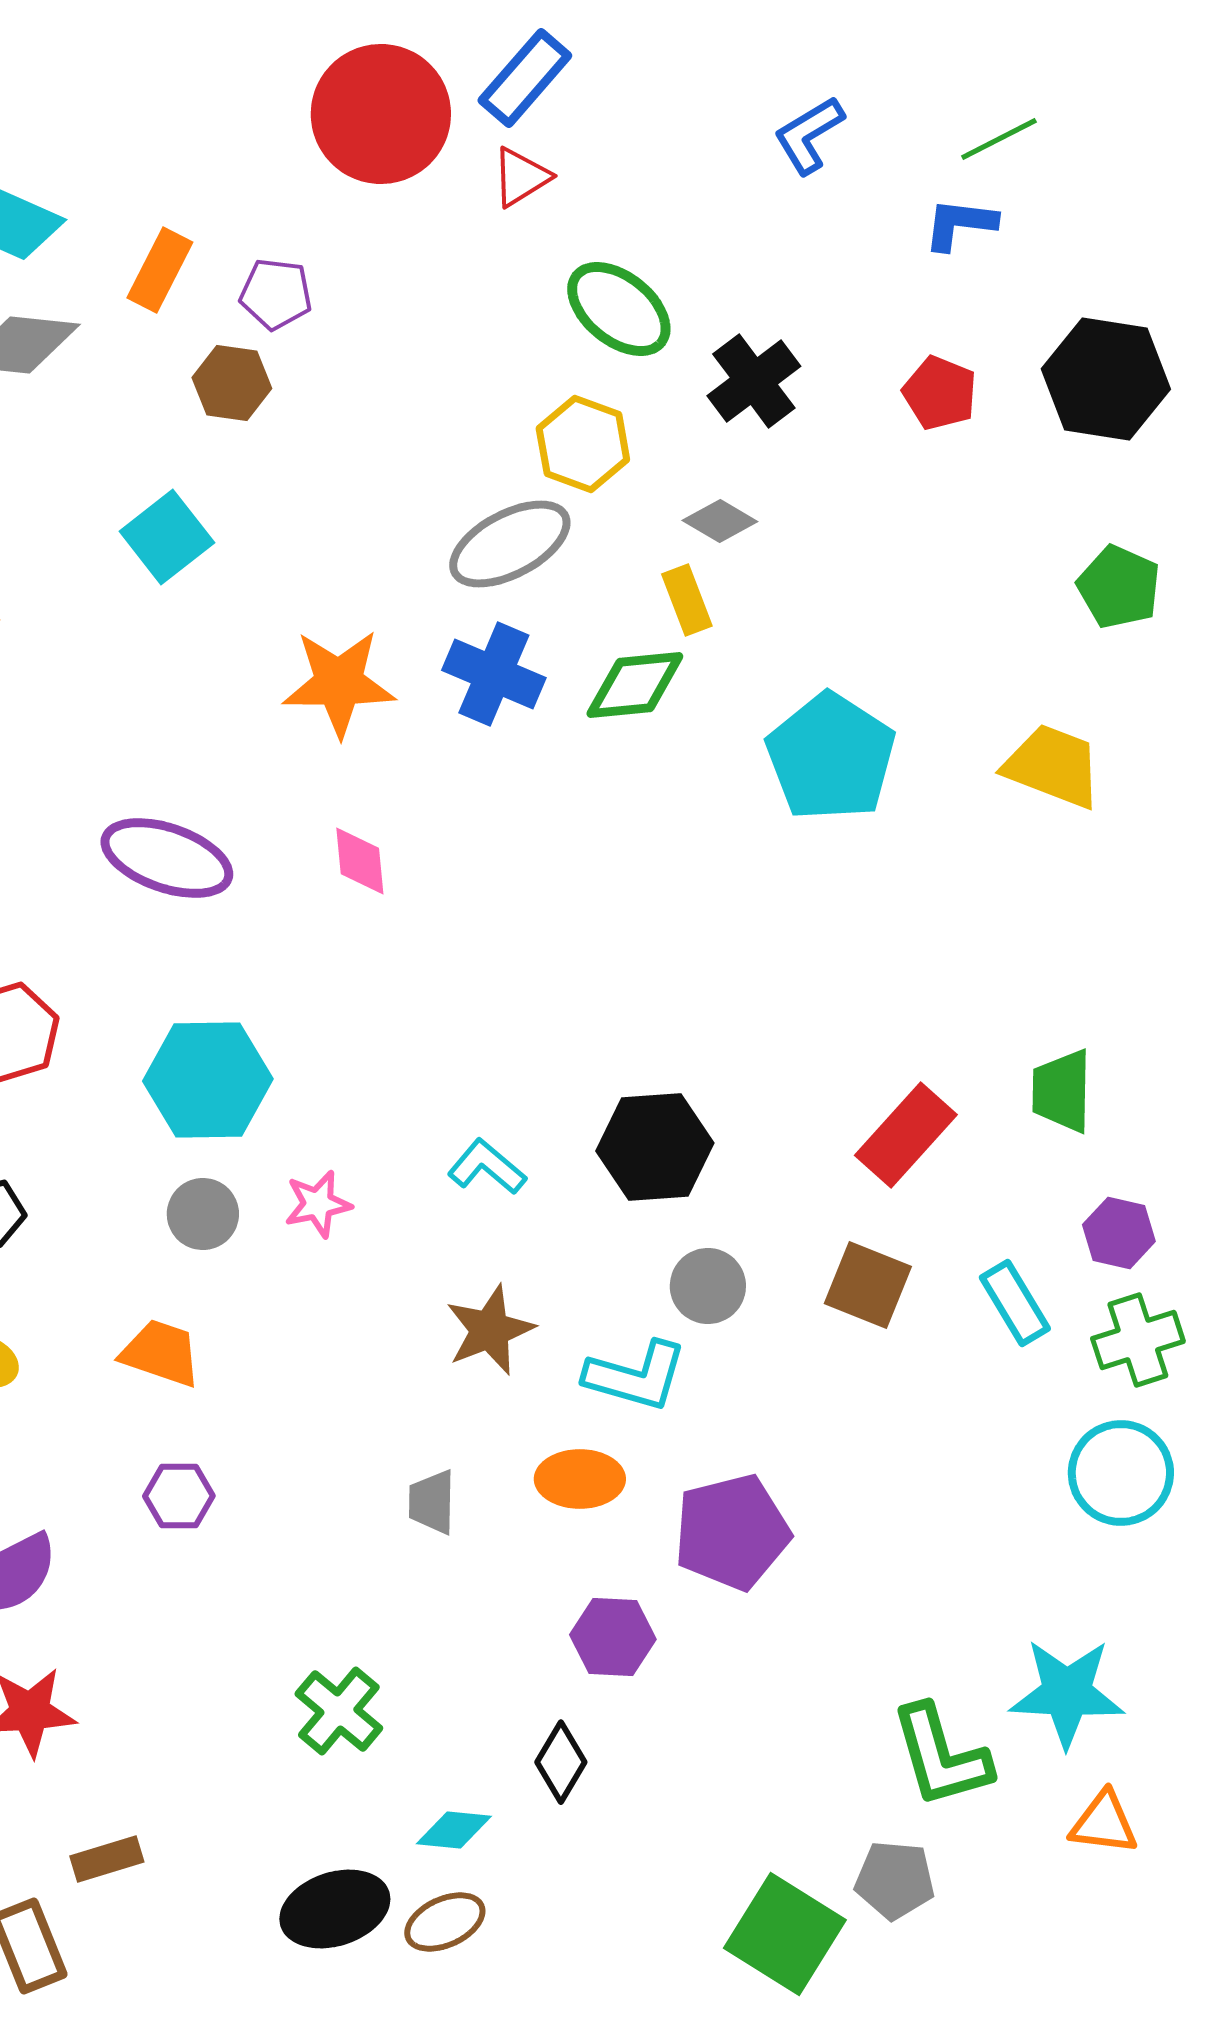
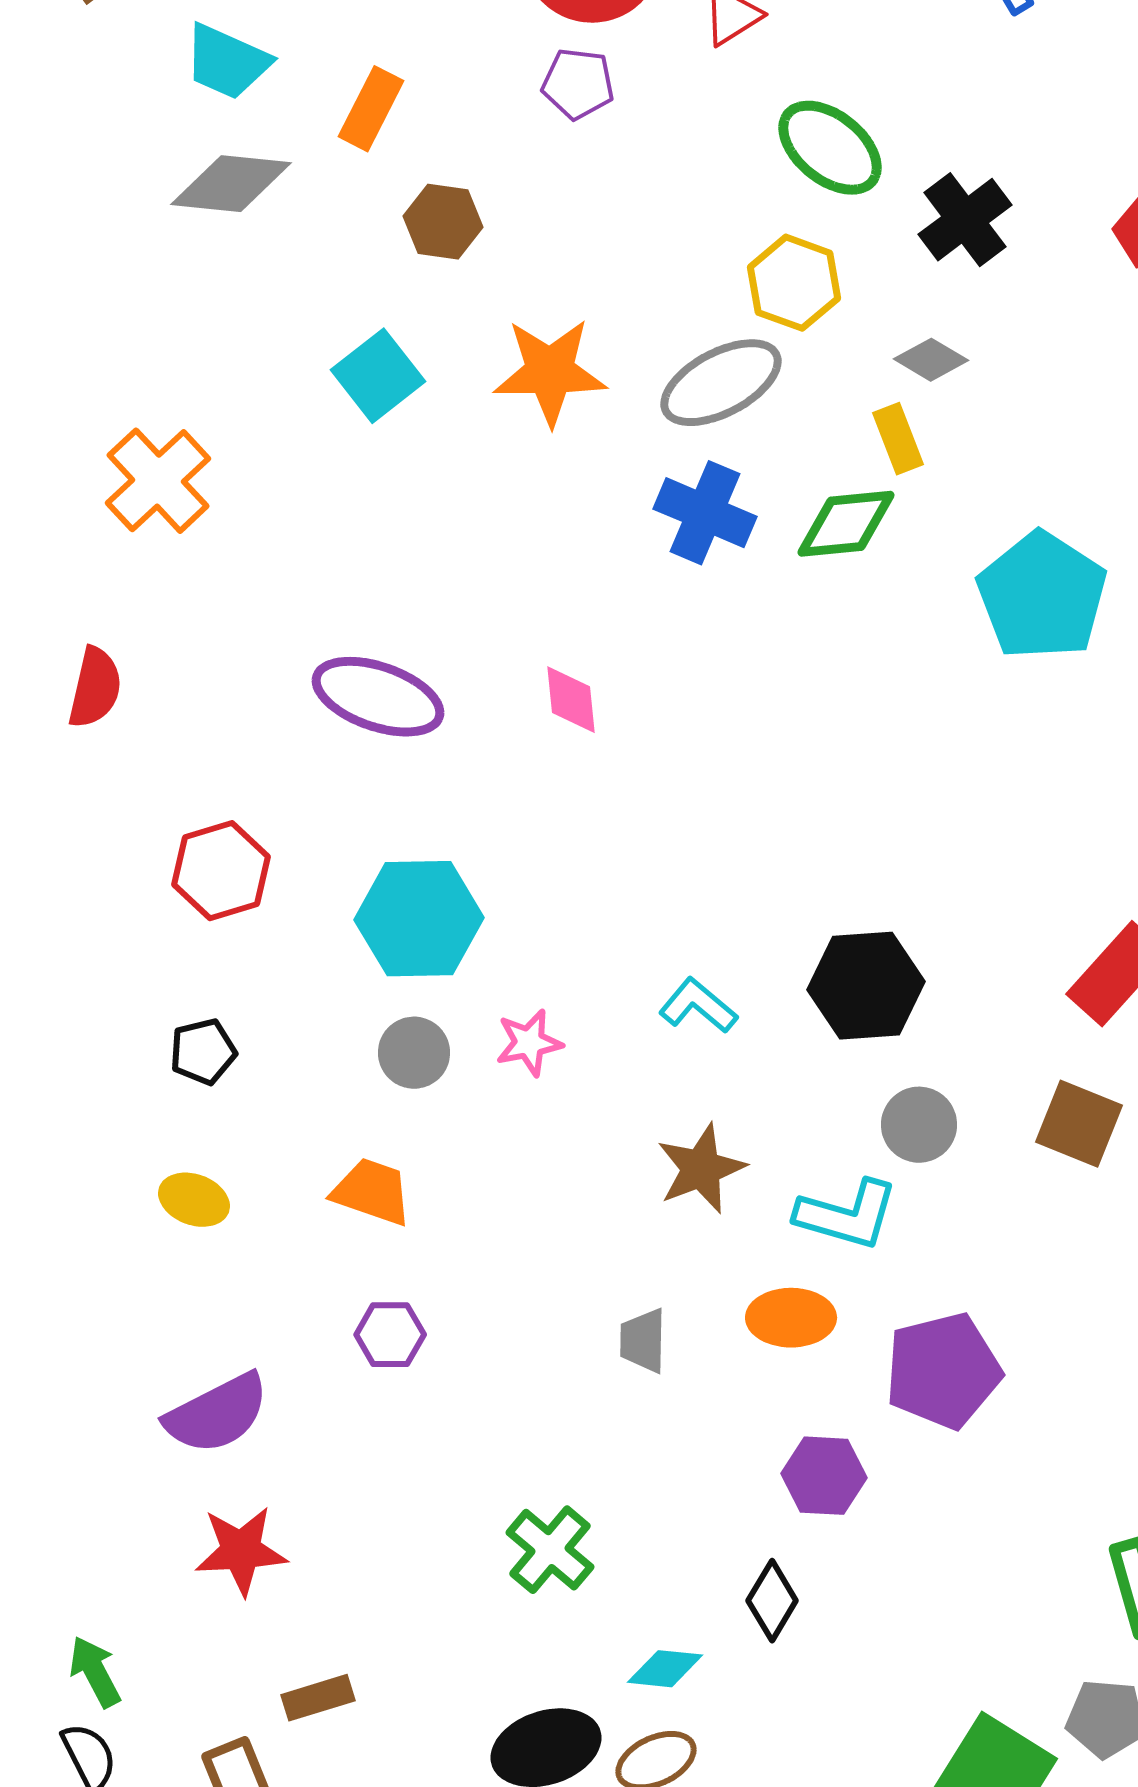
purple pentagon: (276, 294) -> (578, 84), moved
orange star: (339, 683) -> (550, 372), moved

